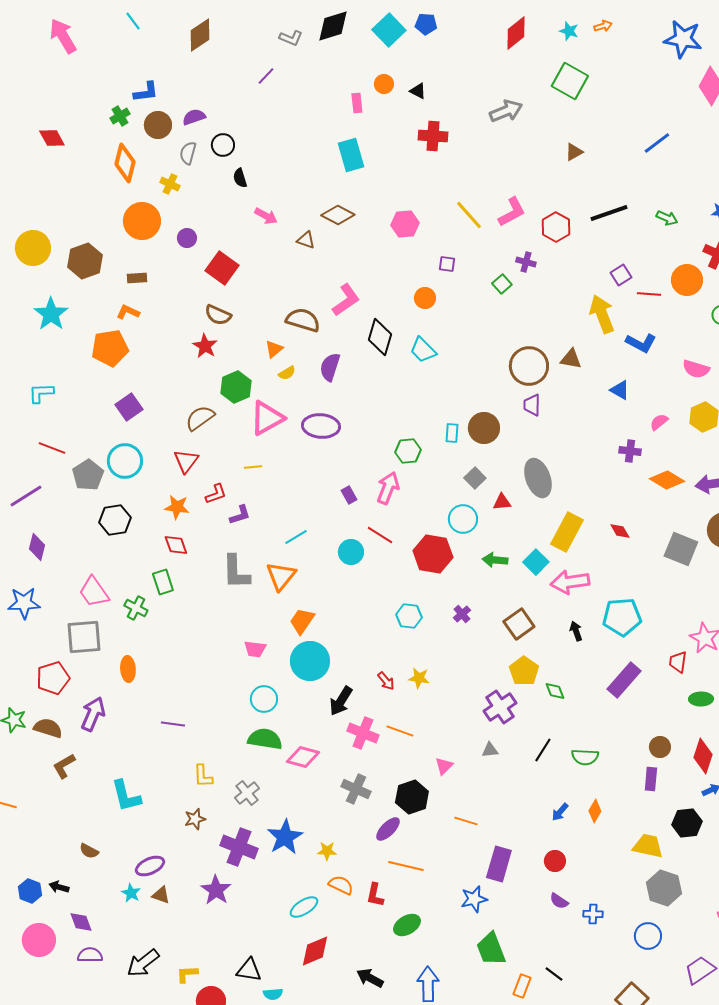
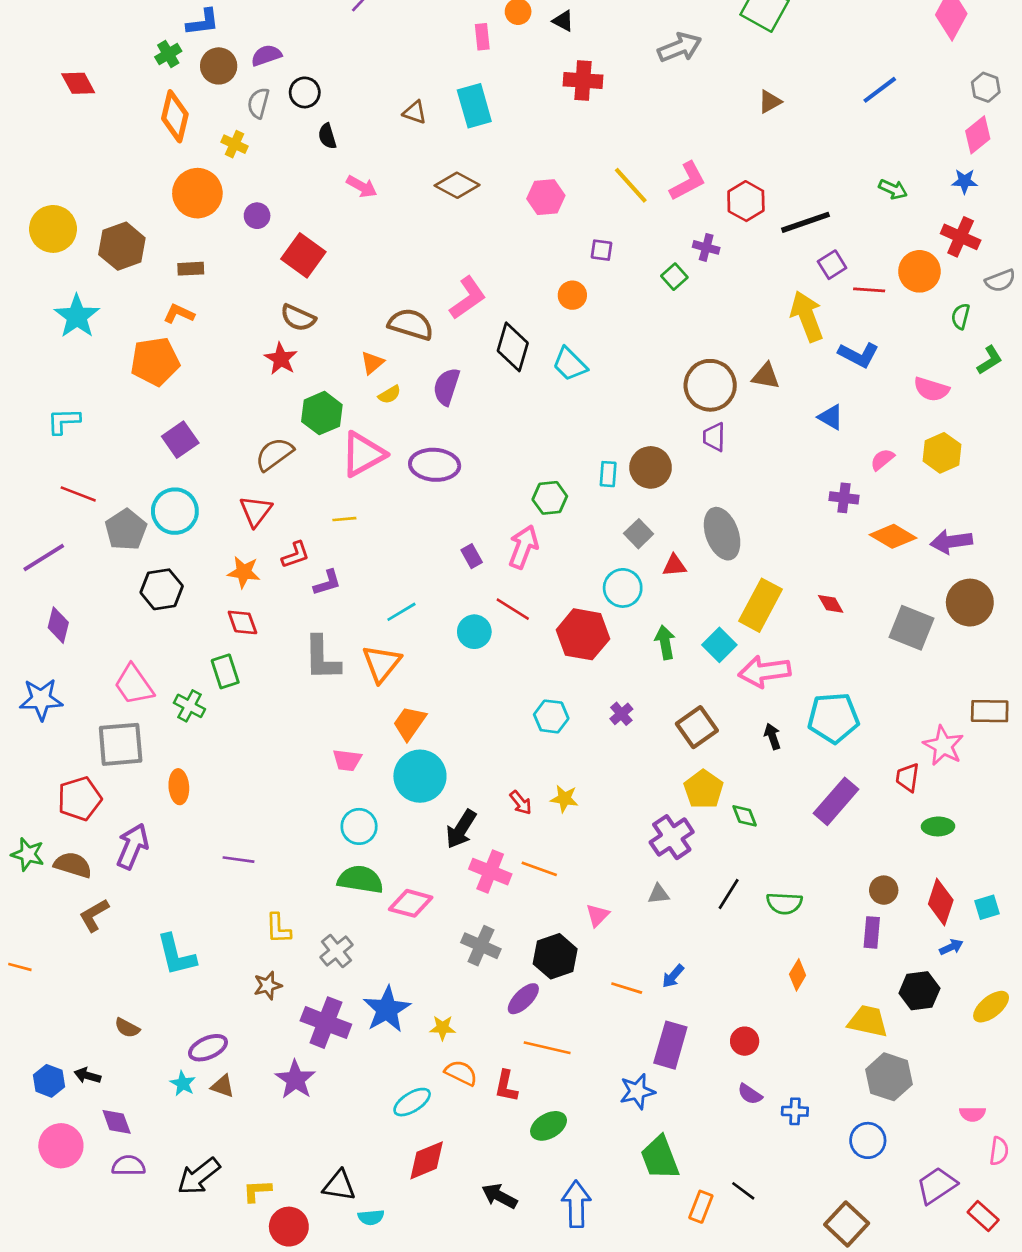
black line: (609, 213) -> (806, 222), moved
brown triangle: (306, 240) -> (415, 112), moved
green arrow: (495, 560) -> (665, 642), turned 75
blue arrow: (560, 812) -> (673, 976), moved

